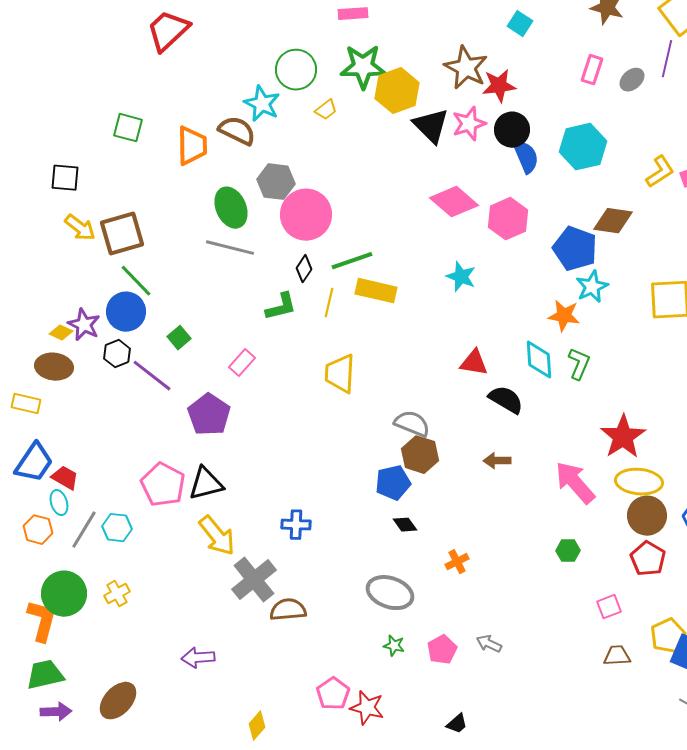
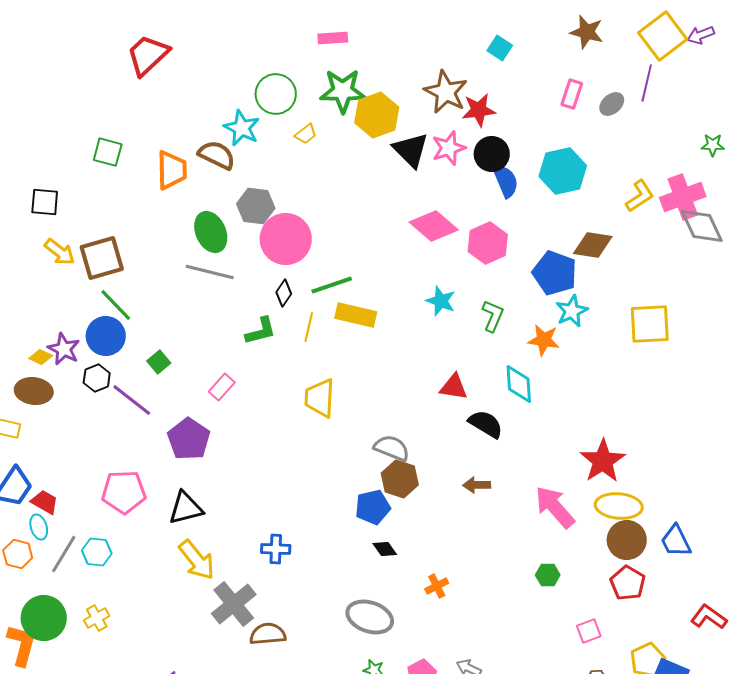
green L-shape: (579, 364) -> (493, 316), moved
pink pentagon: (163, 485) -> (124, 492), moved, turned -30

